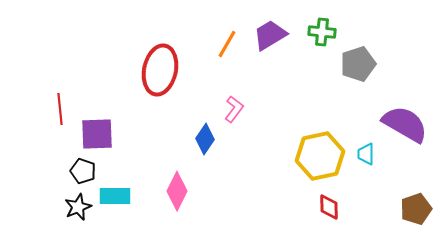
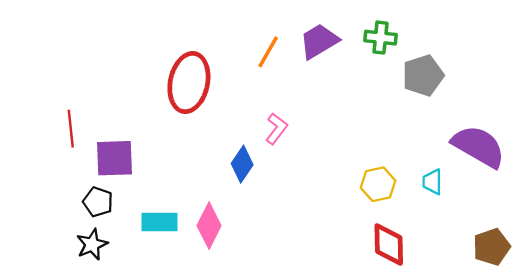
yellow hexagon: (320, 156) -> (378, 184), size x0.6
cyan rectangle: (115, 196) -> (159, 222), moved
red diamond: (329, 207) -> (389, 244), size x1.4

